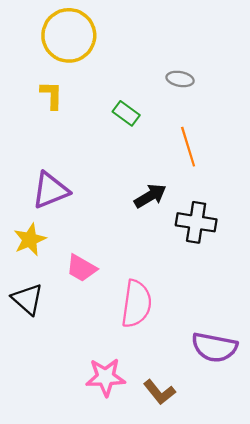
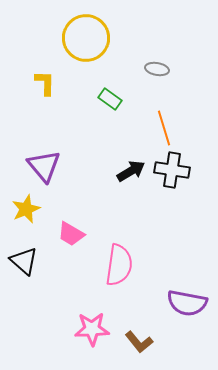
yellow circle: (69, 35) -> (86, 38), moved
purple triangle: (50, 190) -> (44, 166), turned -48
black cross: (196, 222) -> (172, 170), moved

